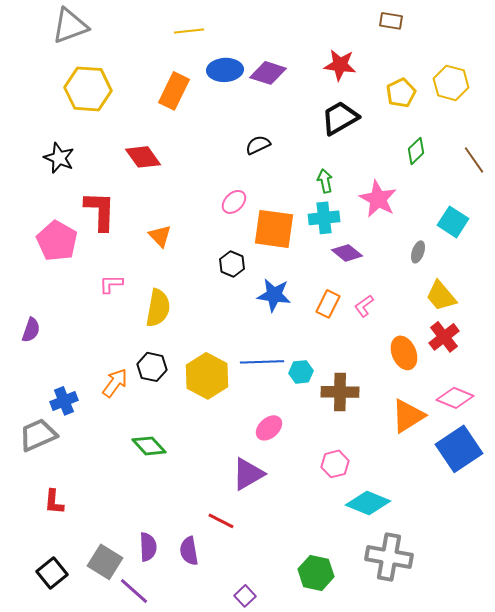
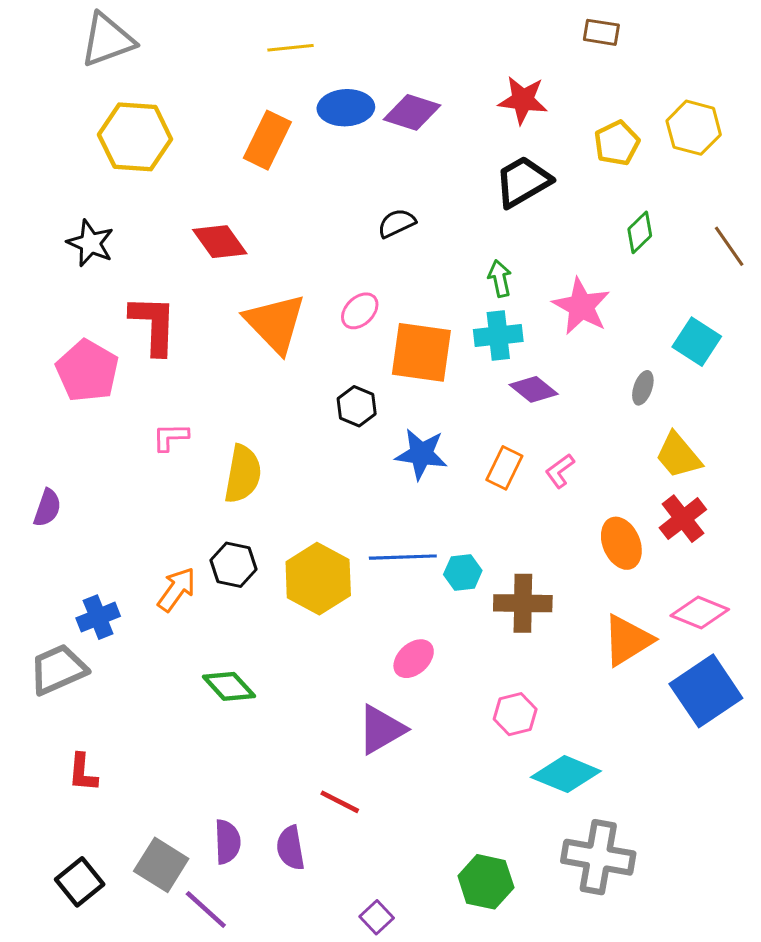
orange triangle: (160, 236) -> (275, 323), moved, size x1.8

